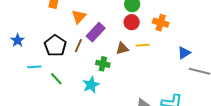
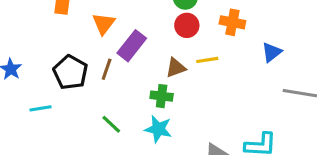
blue triangle: (184, 53) -> (272, 52), moved
green cross: (103, 64) -> (162, 96), moved
green line: (56, 79) -> (111, 124), moved
cyan star: (91, 85) -> (158, 129), moved, turned -30

